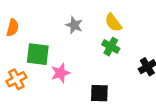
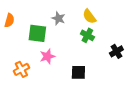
green square: (38, 54) -> (37, 33), moved
orange cross: (16, 79) -> (21, 69), moved

